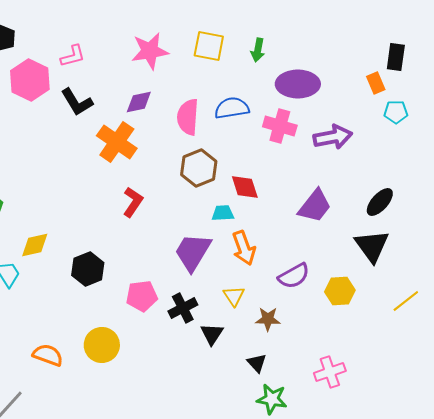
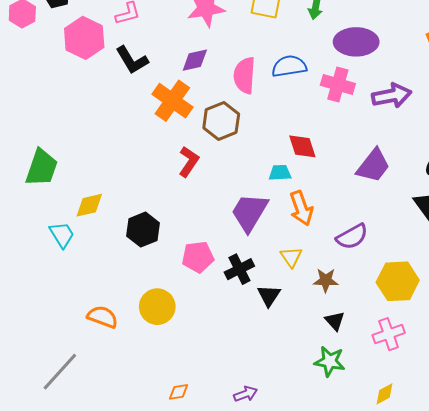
brown hexagon: (199, 168) -> (221, 121), moved
yellow hexagon: (340, 291) -> (398, 281), moved, size x1.4
black triangle: (257, 363) -> (335, 321), moved

